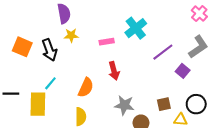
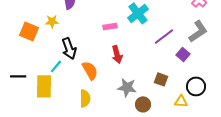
yellow star: (71, 35) -> (52, 21), moved
black arrow: (49, 50) -> (69, 48), moved
orange semicircle: (86, 87) -> (90, 70), turned -54
brown square: (164, 104) -> (161, 79), moved, turned 32

